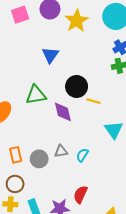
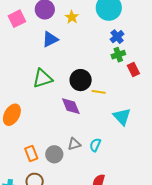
yellow star: (77, 21) -> (72, 17), size x0.6
blue triangle: (50, 55) -> (50, 39), moved, turned 36
green triangle: (36, 95) -> (43, 78), moved

